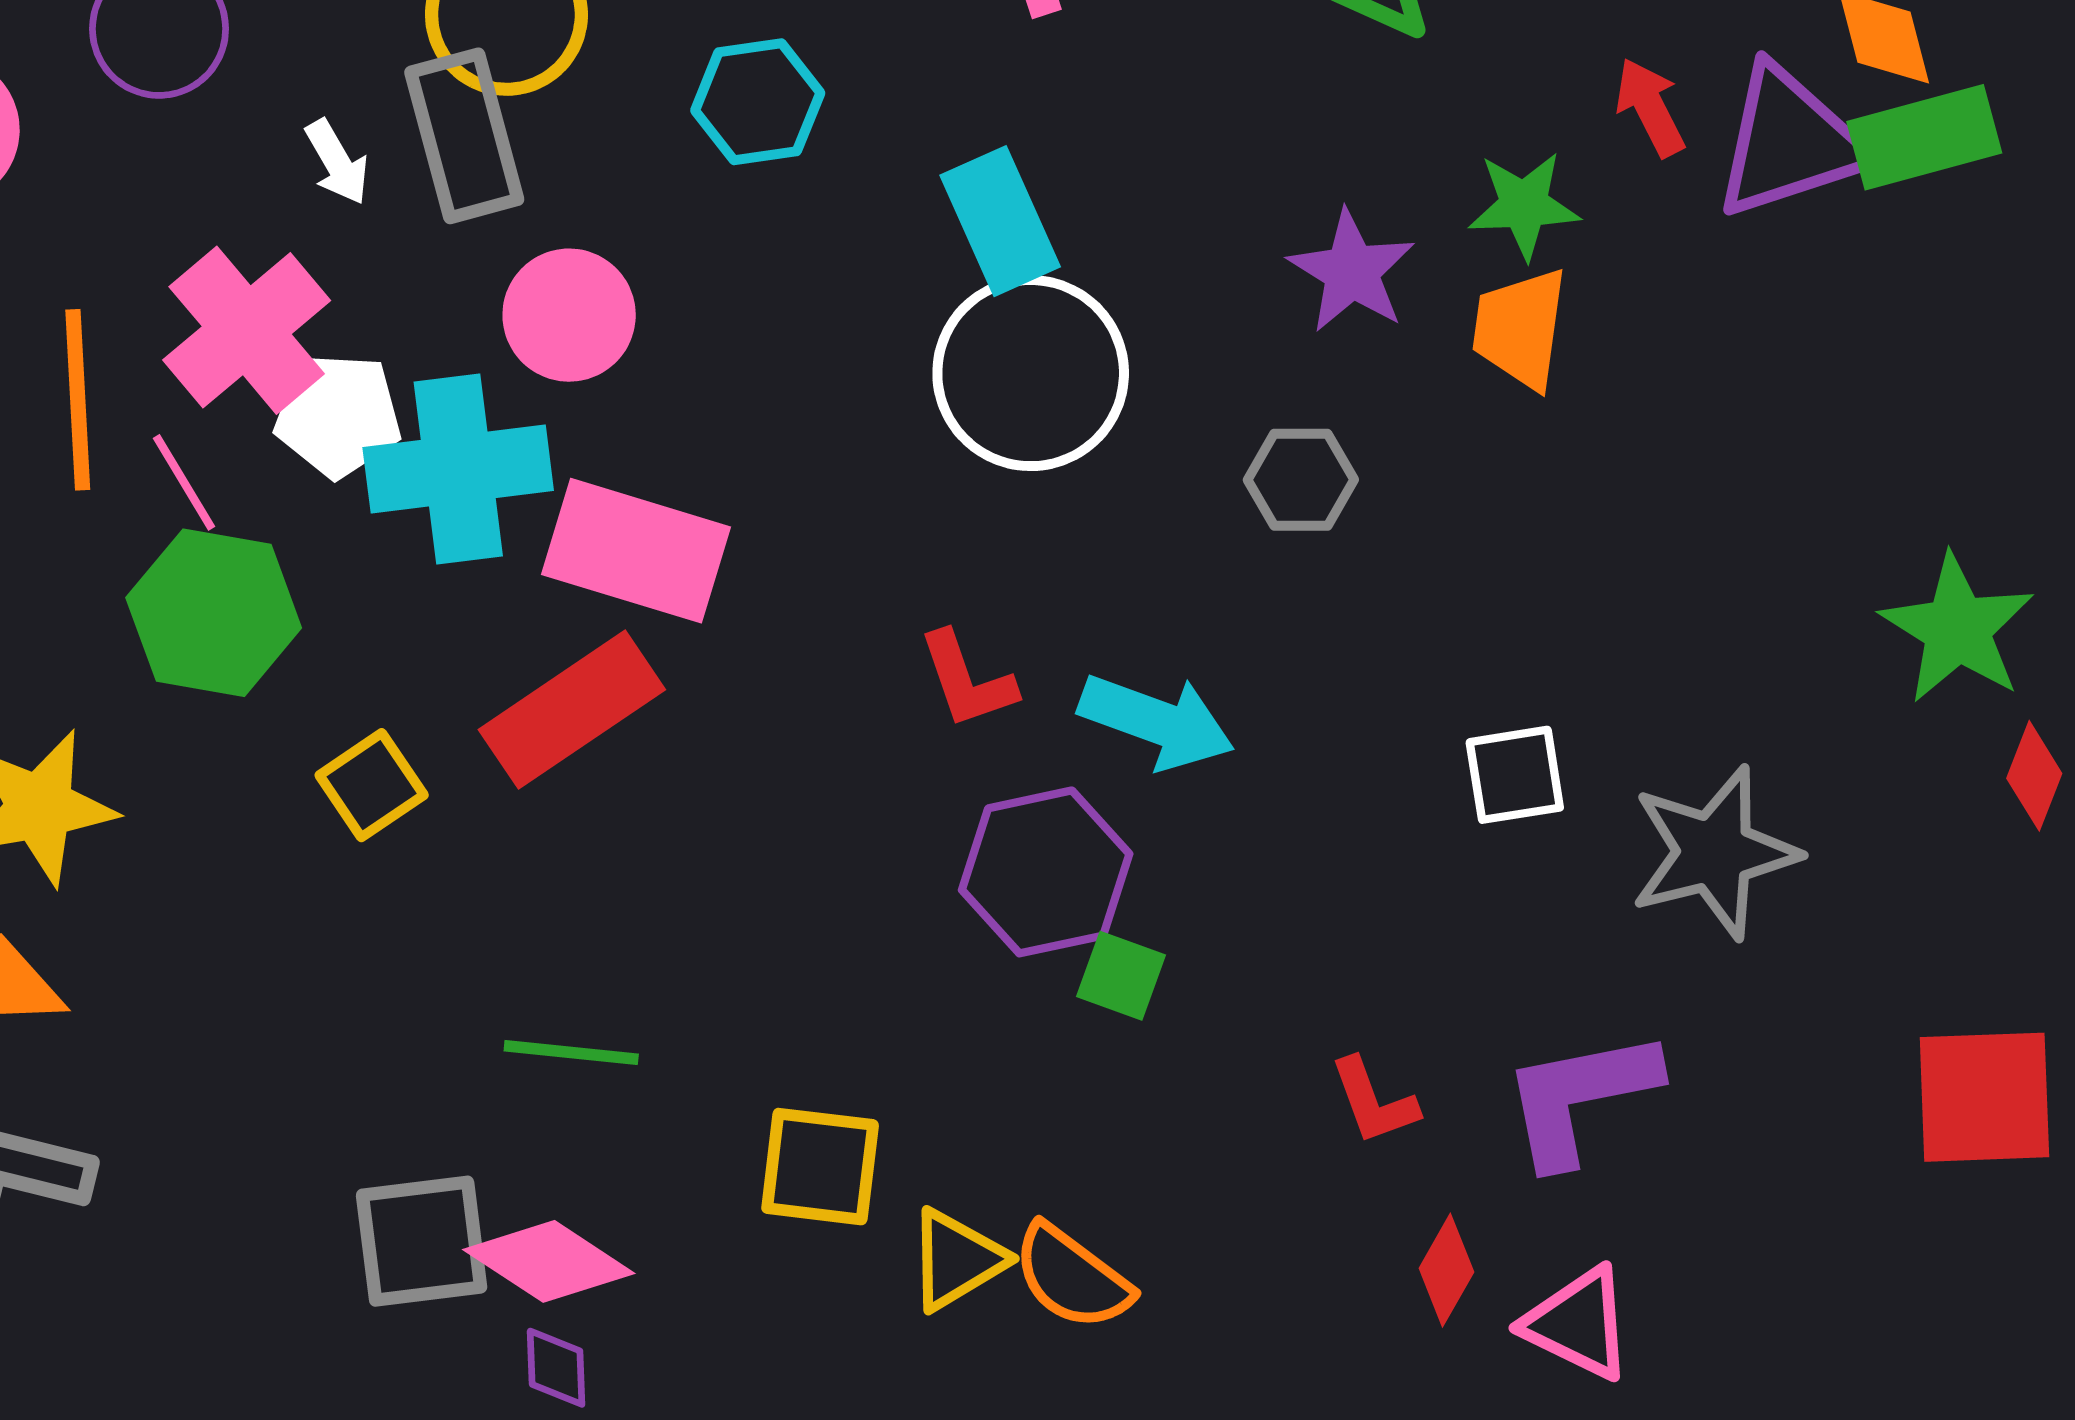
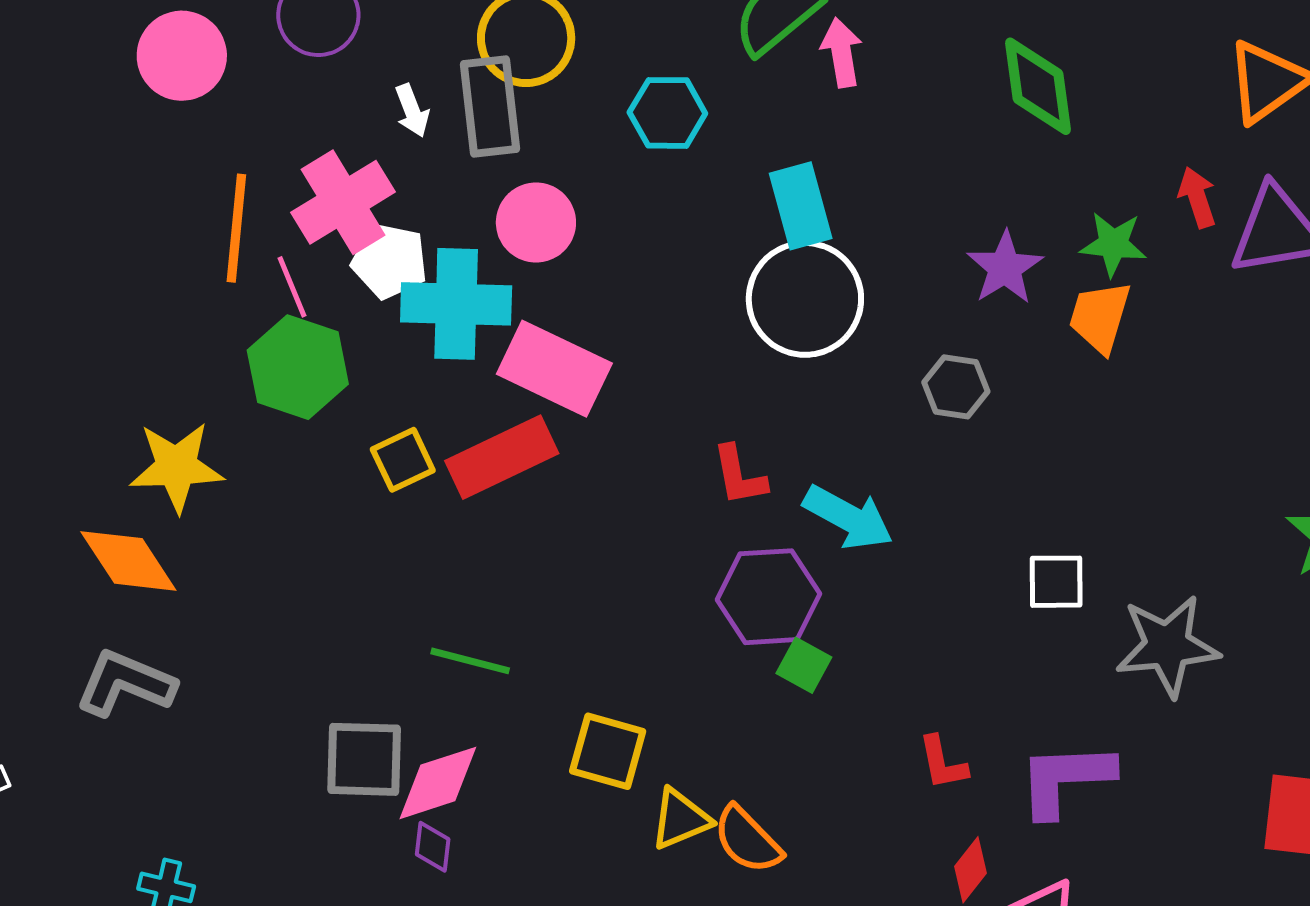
yellow square: (372, 785) -> (403, 460), moved
pink diamond: (549, 1261) -> (438, 783), turned -60

